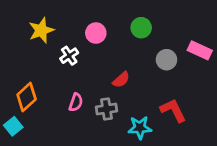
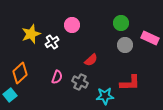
green circle: (141, 28) -> (121, 23), moved
yellow star: (41, 30) -> (31, 34), moved
gray cross: (107, 109) -> (80, 82), turned 35
red L-shape: (173, 110) -> (130, 83), turned 115

